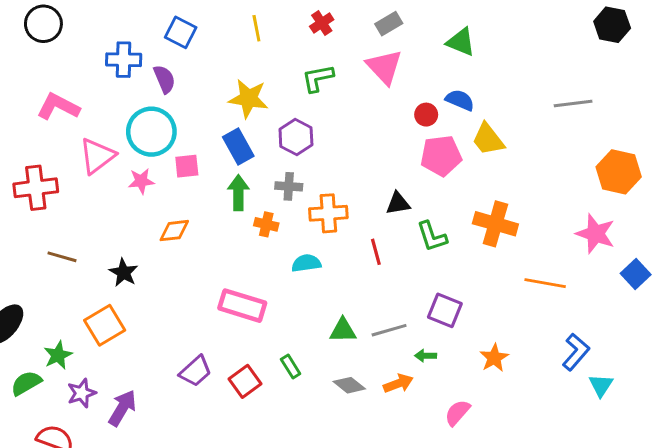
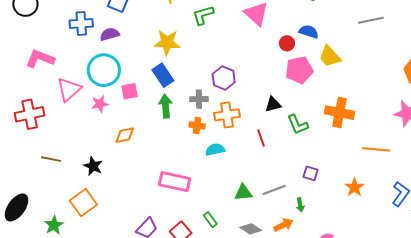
green L-shape: (318, 78) -> (203, 15), moved
purple semicircle: (164, 79) -> (110, 34), turned -78
gray line: (573, 104) -> (371, 20), moved
purple hexagon: (296, 137) -> (224, 78), moved
orange cross: (266, 224) -> (197, 126), moved
purple square: (445, 310) -> (311, 173), size x0.7
green arrow: (426, 356) -> (300, 205), turned -96
orange star: (494, 358) -> (354, 187), moved

